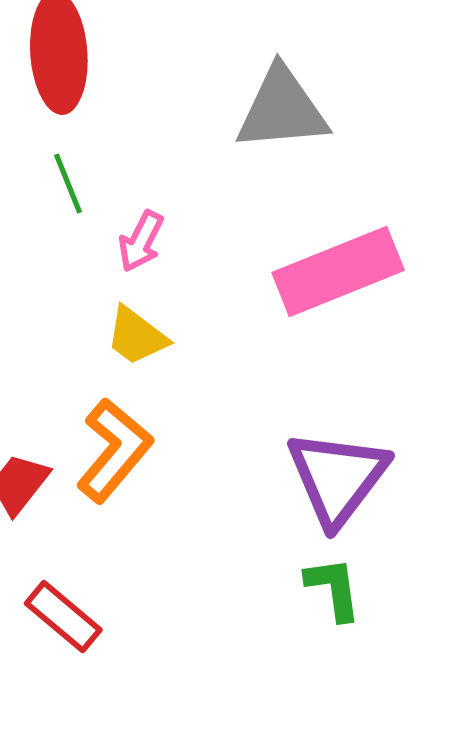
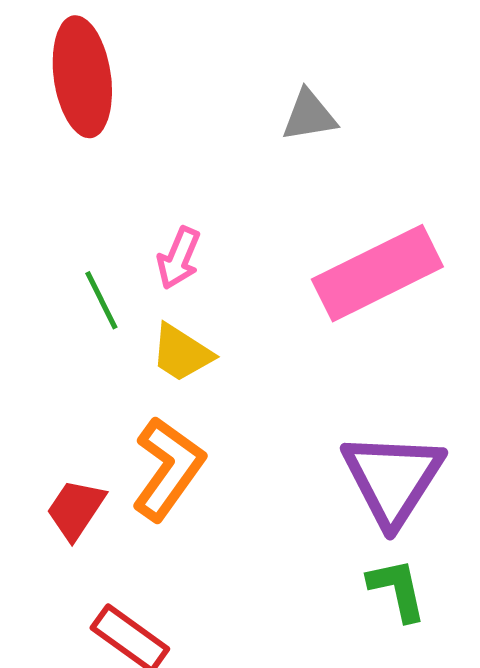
gray triangle: (282, 109) -> (309, 116), size x0.6
green line: (68, 183) -> (101, 300), moved

